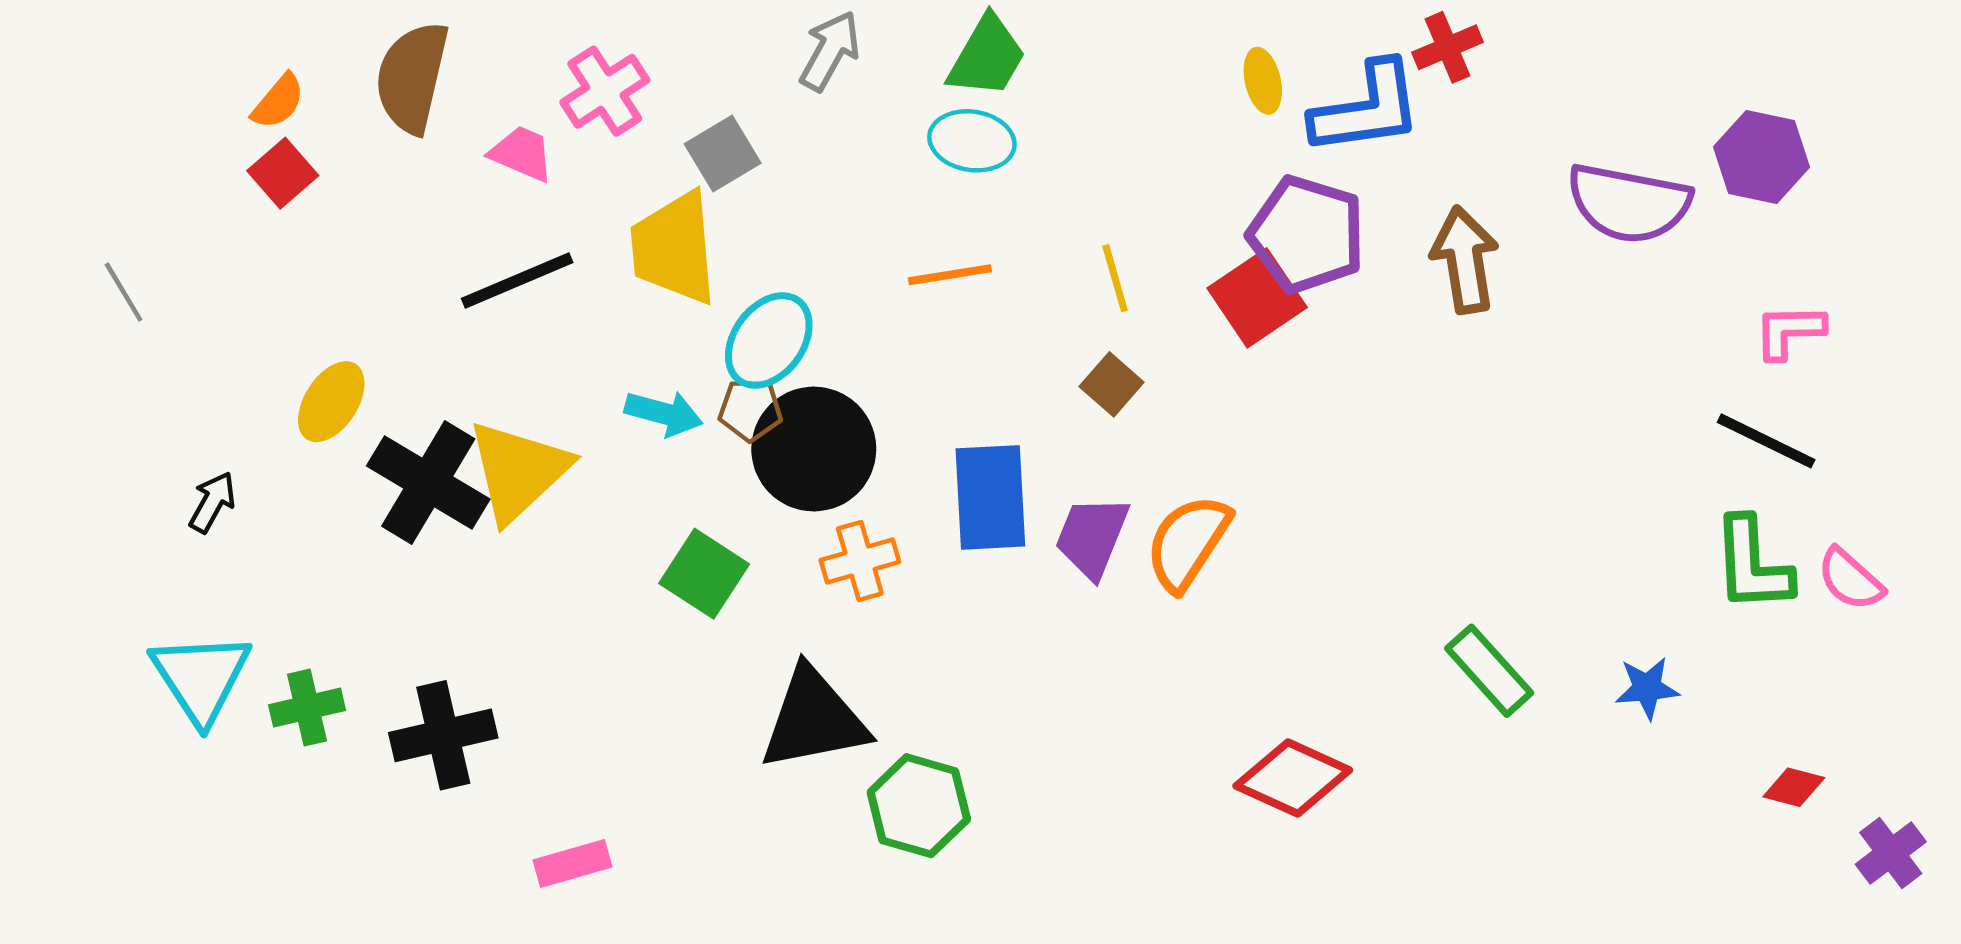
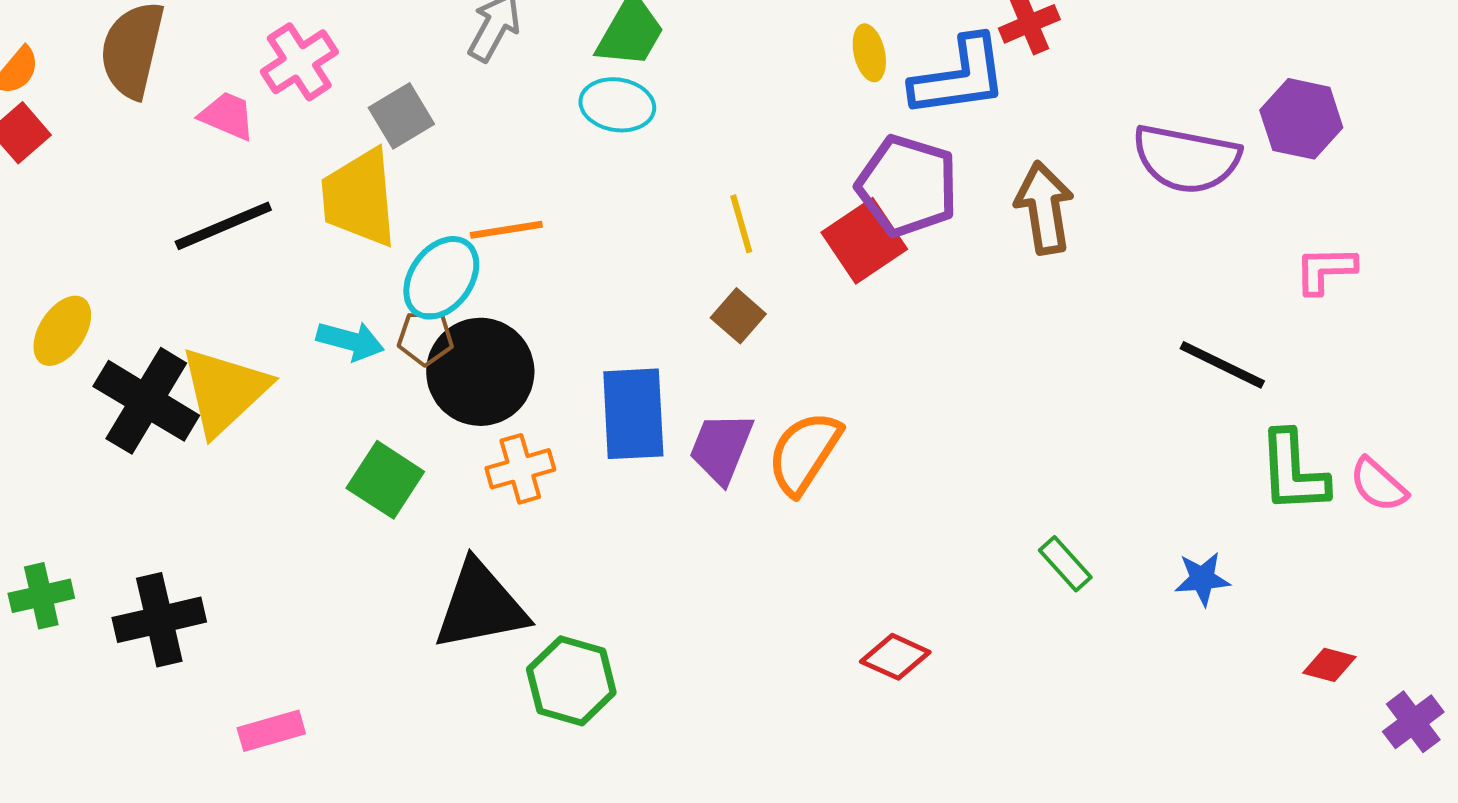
orange line: (950, 275) -> (506, 230), moved
black line: (1766, 441) -> (1222, 365), moved
green rectangle: (1489, 671) -> (1065, 564), size x0.7
red diamond: (1293, 778) -> (895, 657), size x0.7

